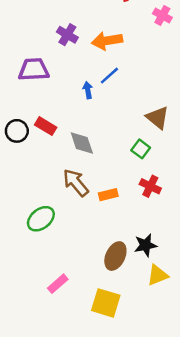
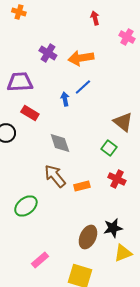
red rectangle: (46, 126) -> (30, 113), moved

